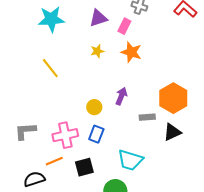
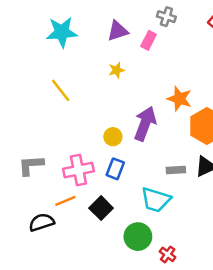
orange star: (131, 52) -> (179, 99), moved
purple arrow: (121, 96) -> (145, 124), size x1.6
gray rectangle: (147, 117) -> (176, 170), moved
black square: (84, 167) -> (101, 208), turned -30

